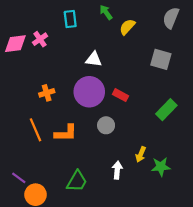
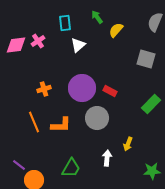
white triangle: (94, 59) -> (78, 45), moved, turned -49
gray circle: (106, 125) -> (97, 118), size x1.5
green star: (161, 167) -> (152, 171), moved

